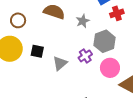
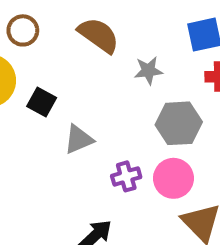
purple cross: (85, 56) -> (126, 176), moved

